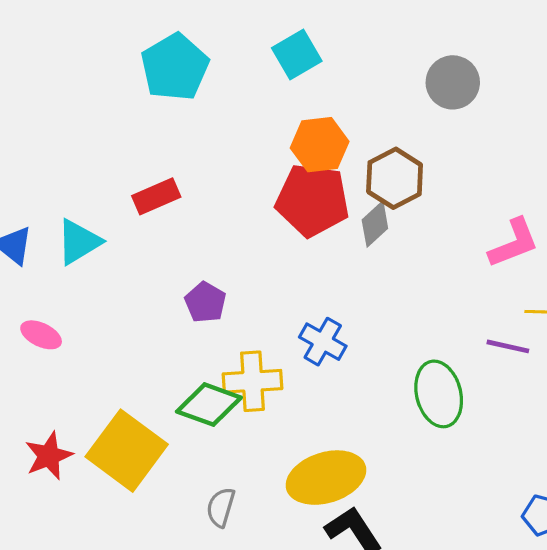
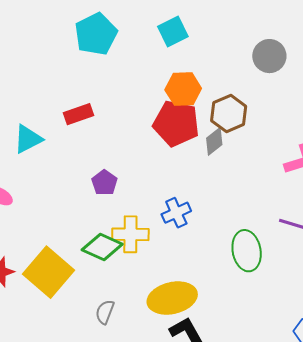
blue cross: (323, 342) -> (176, 213), turned 32

